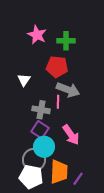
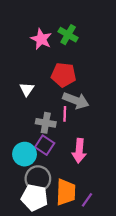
green cross: (66, 41) -> (68, 35), moved, turned 30
pink arrow: (71, 135) -> (79, 151), turned 40
cyan circle: (44, 147) -> (25, 154), moved

